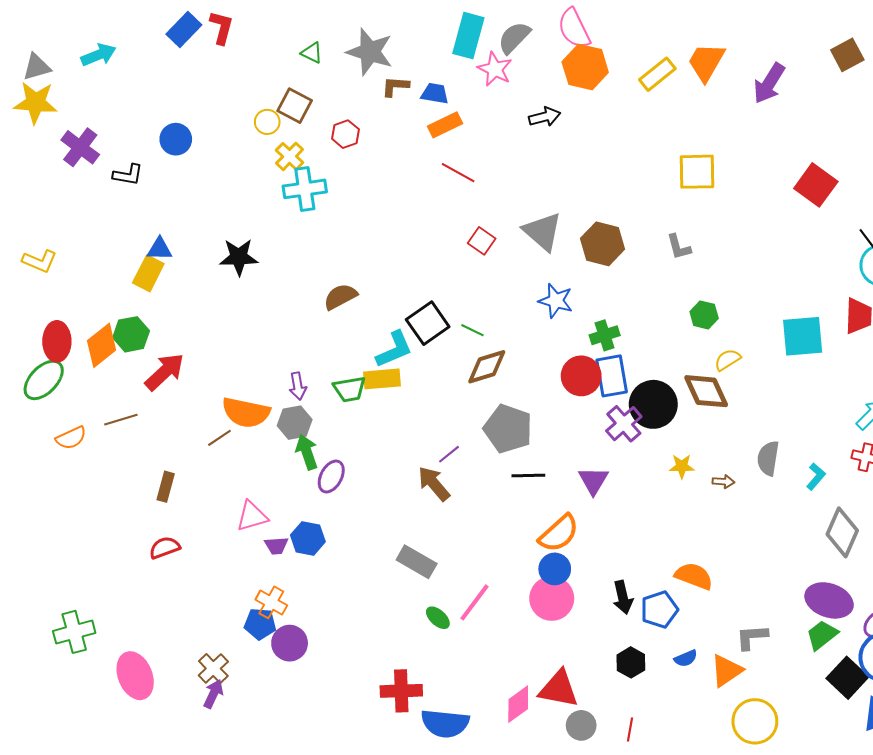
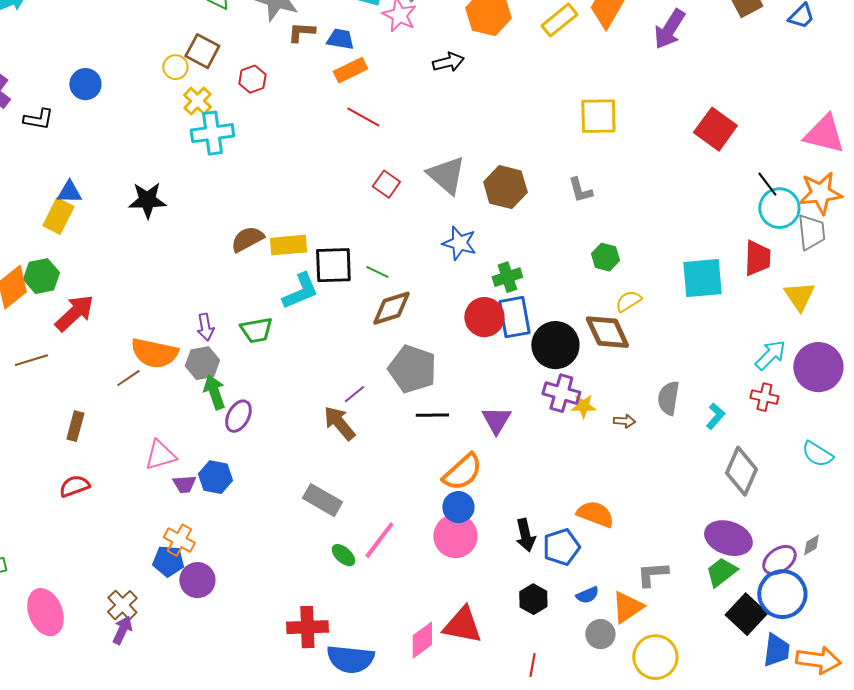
black square: (428, 323) -> (333, 265), turned 33
yellow rectangle: (382, 379) -> (288, 245), moved
purple cross: (624, 424) -> (561, 393), moved, turned -33
gray circle: (581, 725) -> (600, 634), moved

